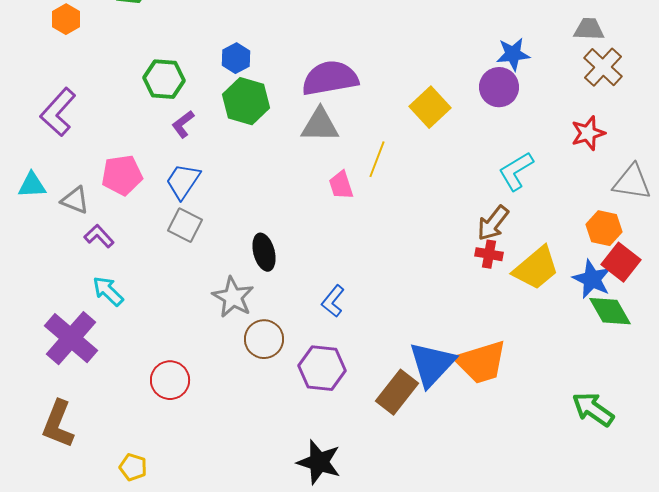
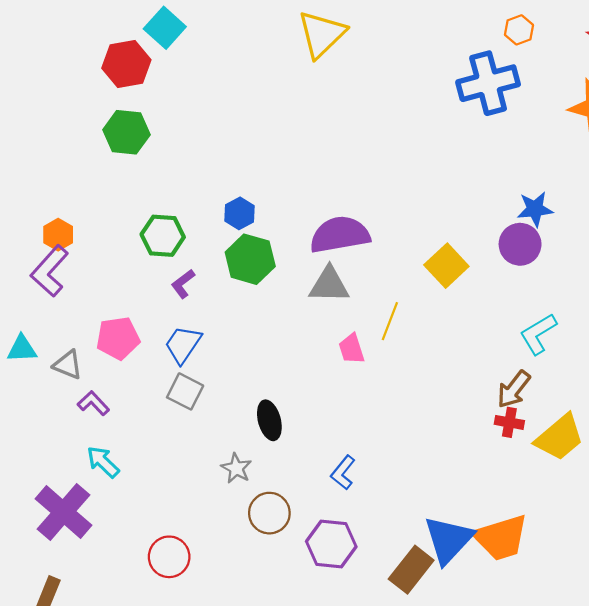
orange hexagon: (66, 19) -> (58, 235), moved
gray star: (233, 297) -> (236, 468), size x0.7

